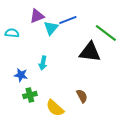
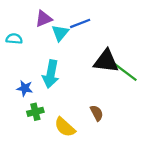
green line: (106, 33) -> (125, 72), moved
cyan arrow: (43, 63) -> (51, 74), size x1.6

